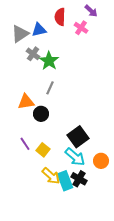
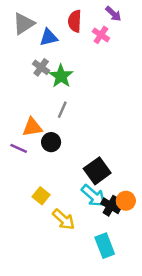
gray triangle: (20, 34) -> (24, 24), moved
purple line: (25, 144) -> (19, 148), moved, turned -32
yellow square: (43, 150) -> (41, 196), moved
black cross: (79, 179) -> (111, 206), moved
cyan rectangle: (65, 181) -> (105, 246), moved

